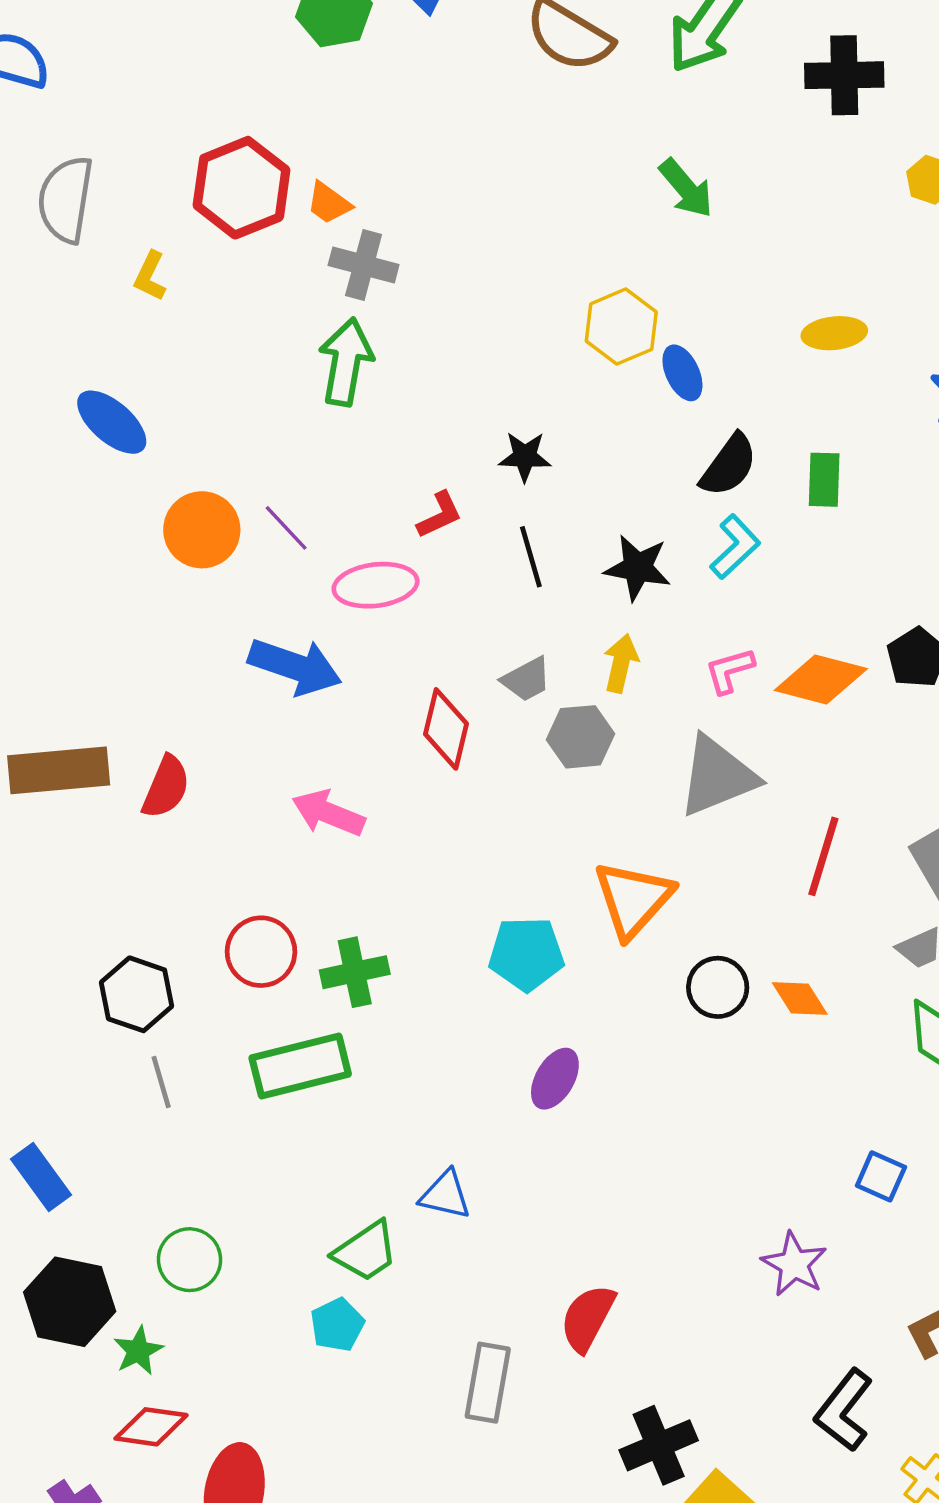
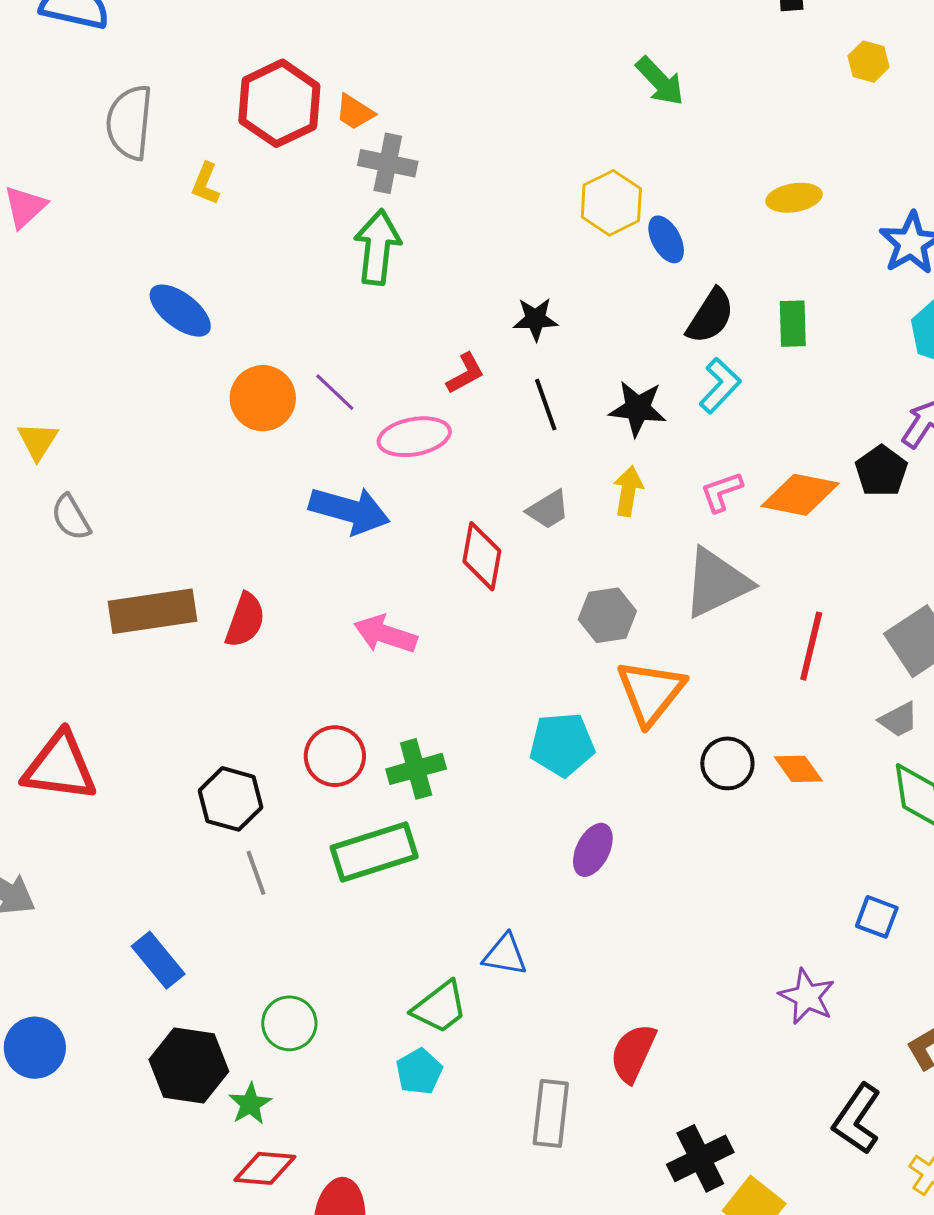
gray hexagon: (581, 737) -> (607, 615), moved

